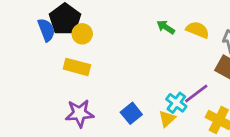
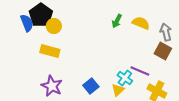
green arrow: (166, 27) -> (117, 21), turned -96
purple line: (196, 93) -> (140, 71), turned 60
purple star: (80, 113) -> (52, 86), turned 30

